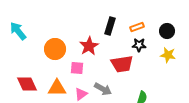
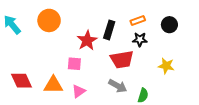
black rectangle: (110, 26) -> (109, 30), moved
orange circle: (55, 49) -> (49, 20), moved
yellow star: (168, 55) -> (166, 66), moved
gray arrow: (103, 89) -> (118, 86), moved

